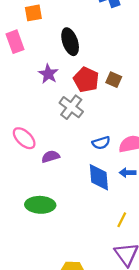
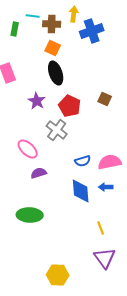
orange square: (33, 13) -> (53, 48), moved, turned 35
brown square: (114, 80) -> (105, 99), moved
pink ellipse: (24, 138) -> (28, 149), moved
yellow line: (122, 220) -> (101, 228), turned -48

